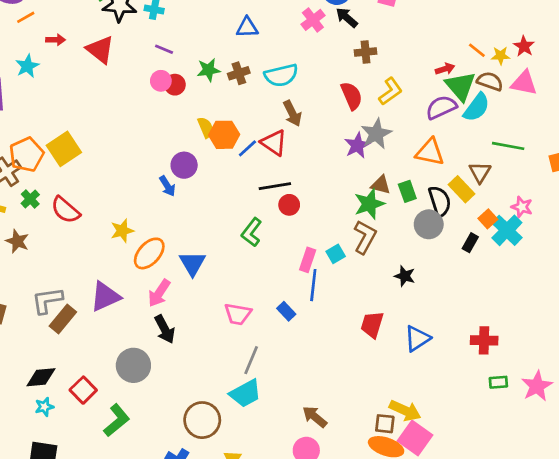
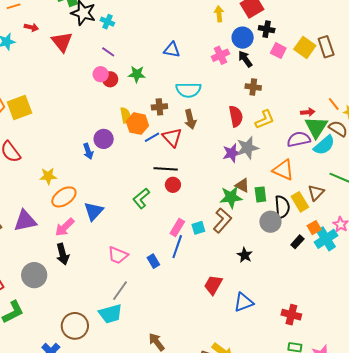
brown cross: (239, 73) -> (159, 107), moved

